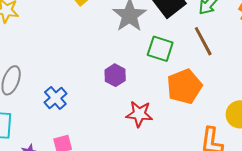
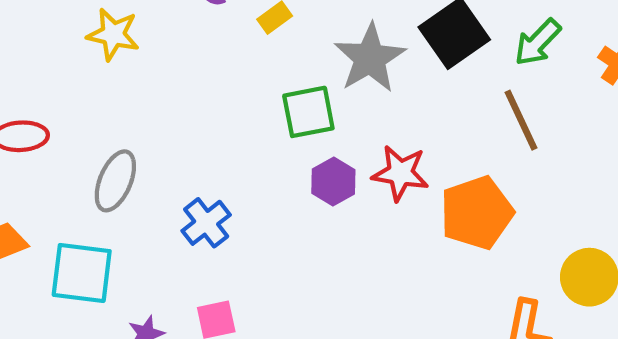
green square: (160, 49) -> (308, 112), moved, turned -32
red star: (139, 114) -> (400, 173), moved

